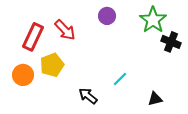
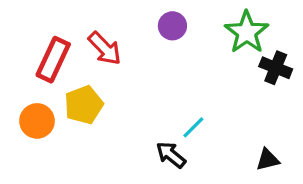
black arrow: (88, 96) -> (171, 155), moved
black triangle: (155, 99) -> (268, 160), moved

